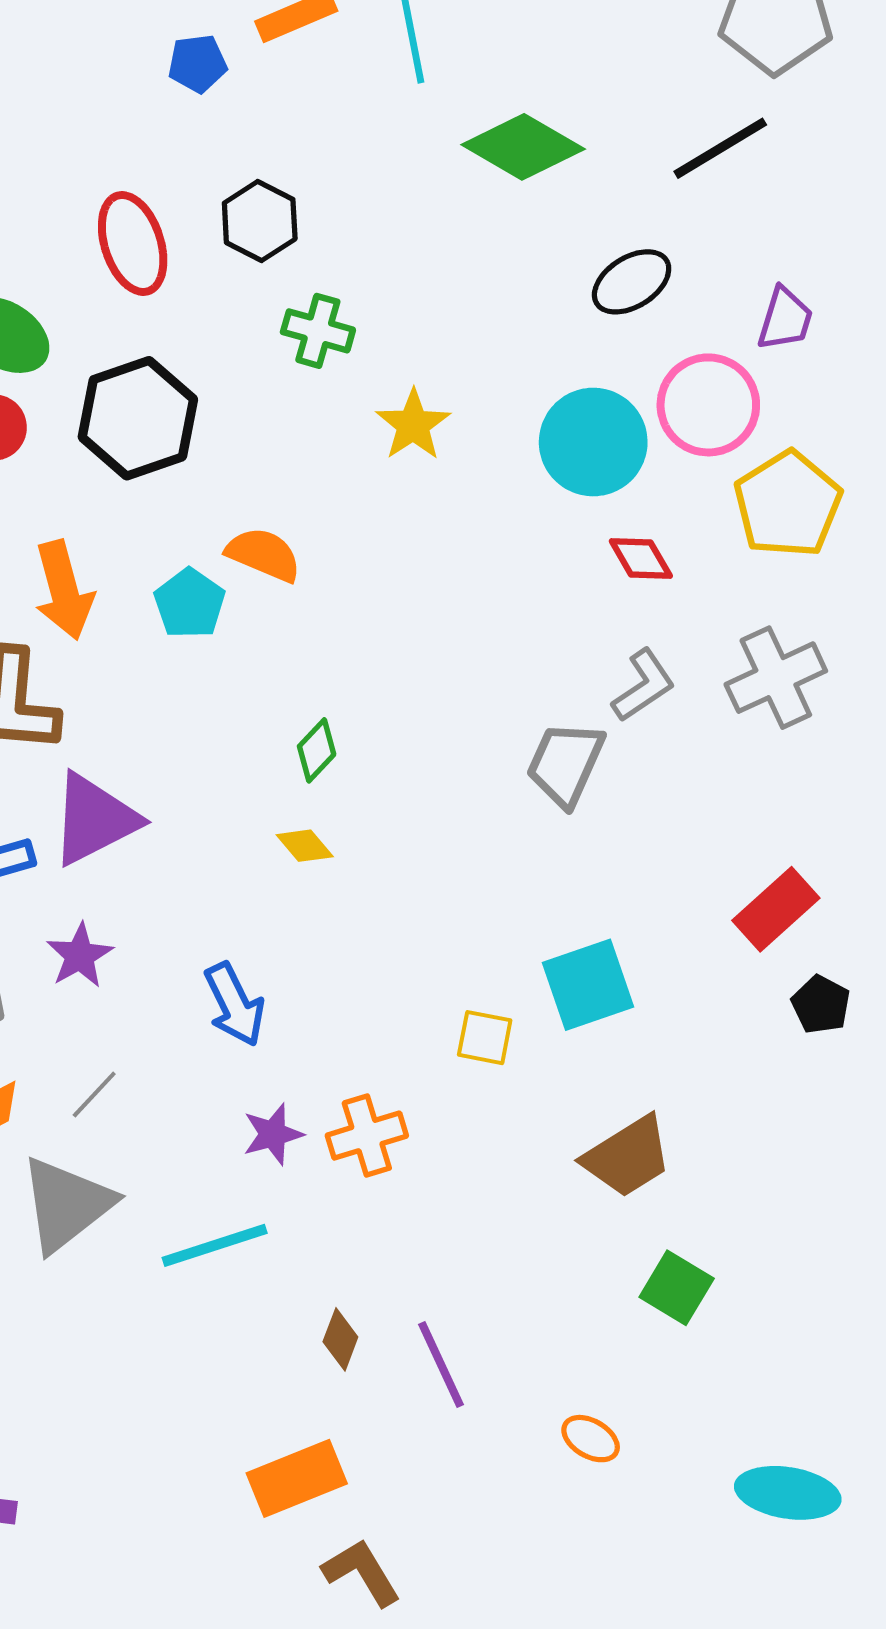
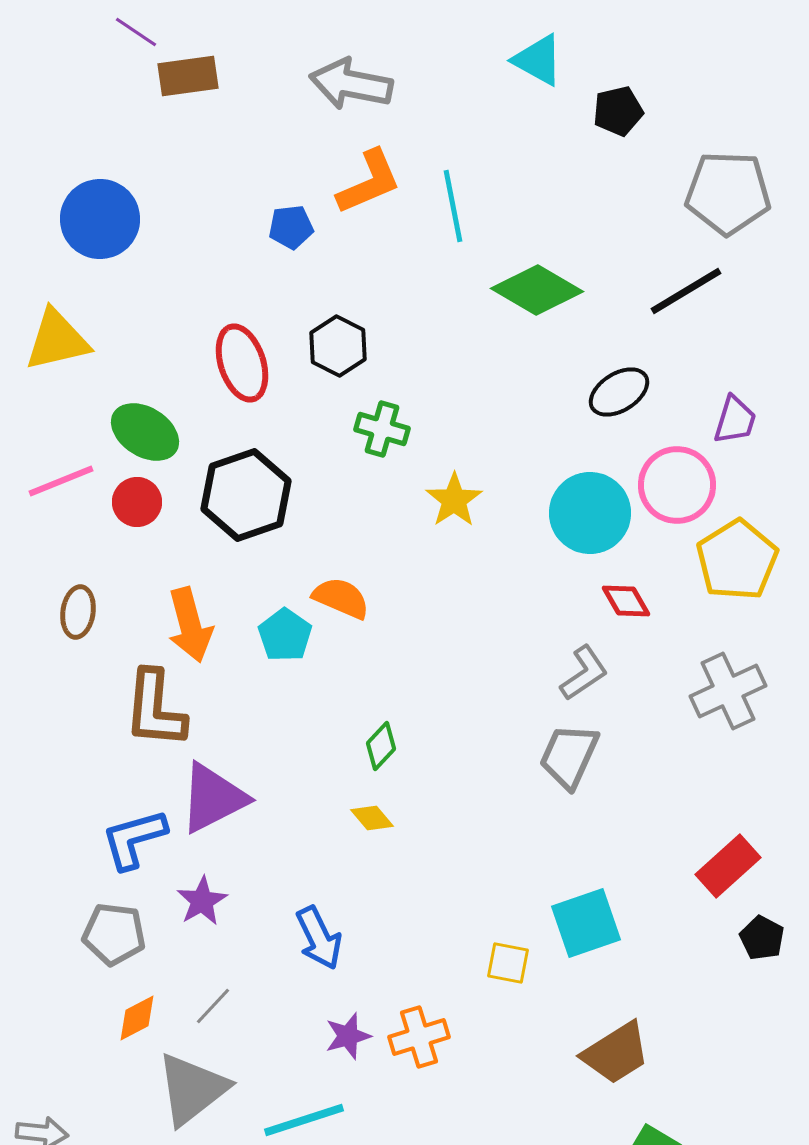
gray L-shape: (643, 686) -> (584, 673), moved

